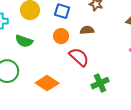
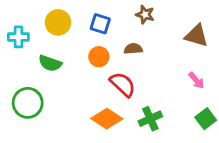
orange diamond: (47, 83) -> (107, 119), moved

